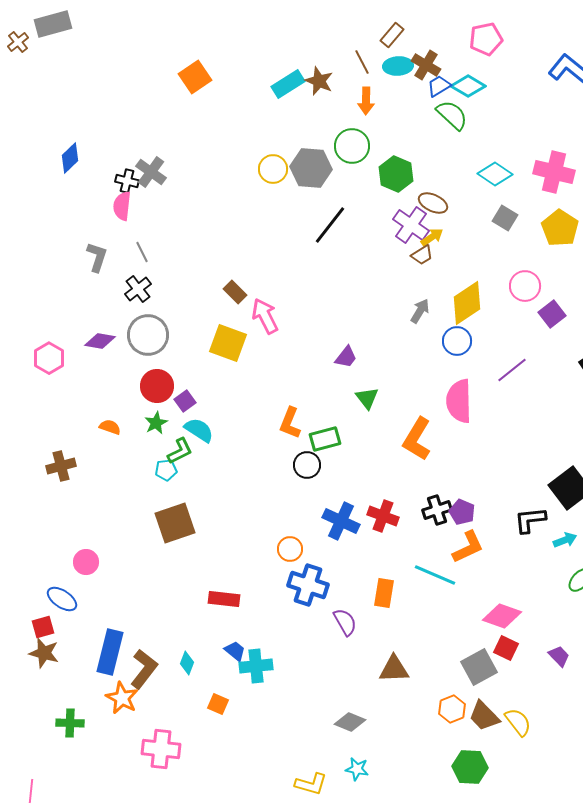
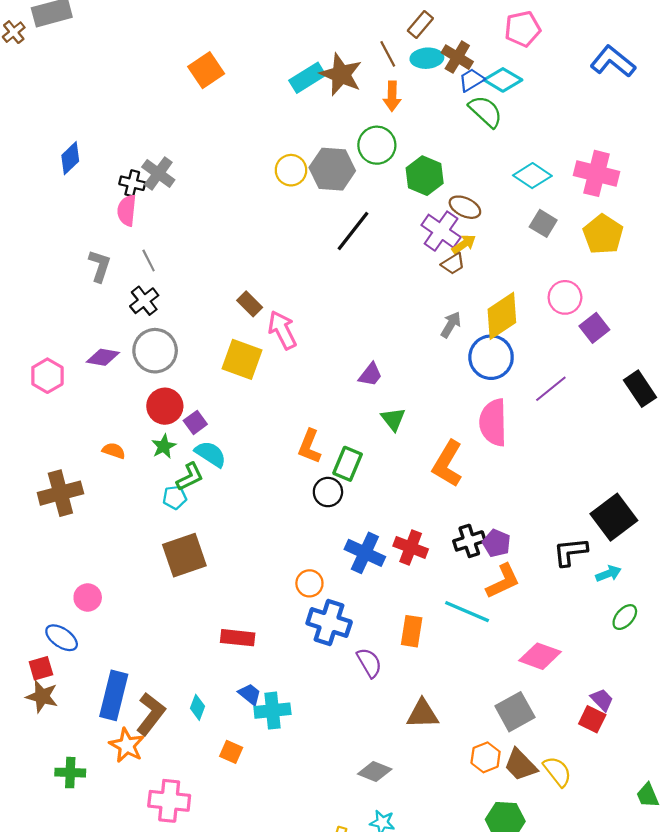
brown star: (319, 81) -> (341, 75), size x1.4
blue circle: (457, 341) -> (491, 357), size x1.4
green rectangle: (325, 439) -> (348, 464), turned -52
brown cross: (61, 466) -> (60, 493), size x1.4
red square: (506, 648) -> (592, 719), moved

